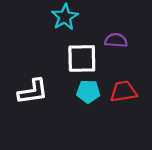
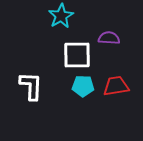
white L-shape: (33, 92) -> (31, 86), turned -80

